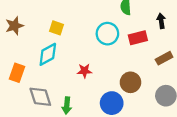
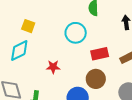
red rectangle: (138, 38) -> (100, 54), moved

